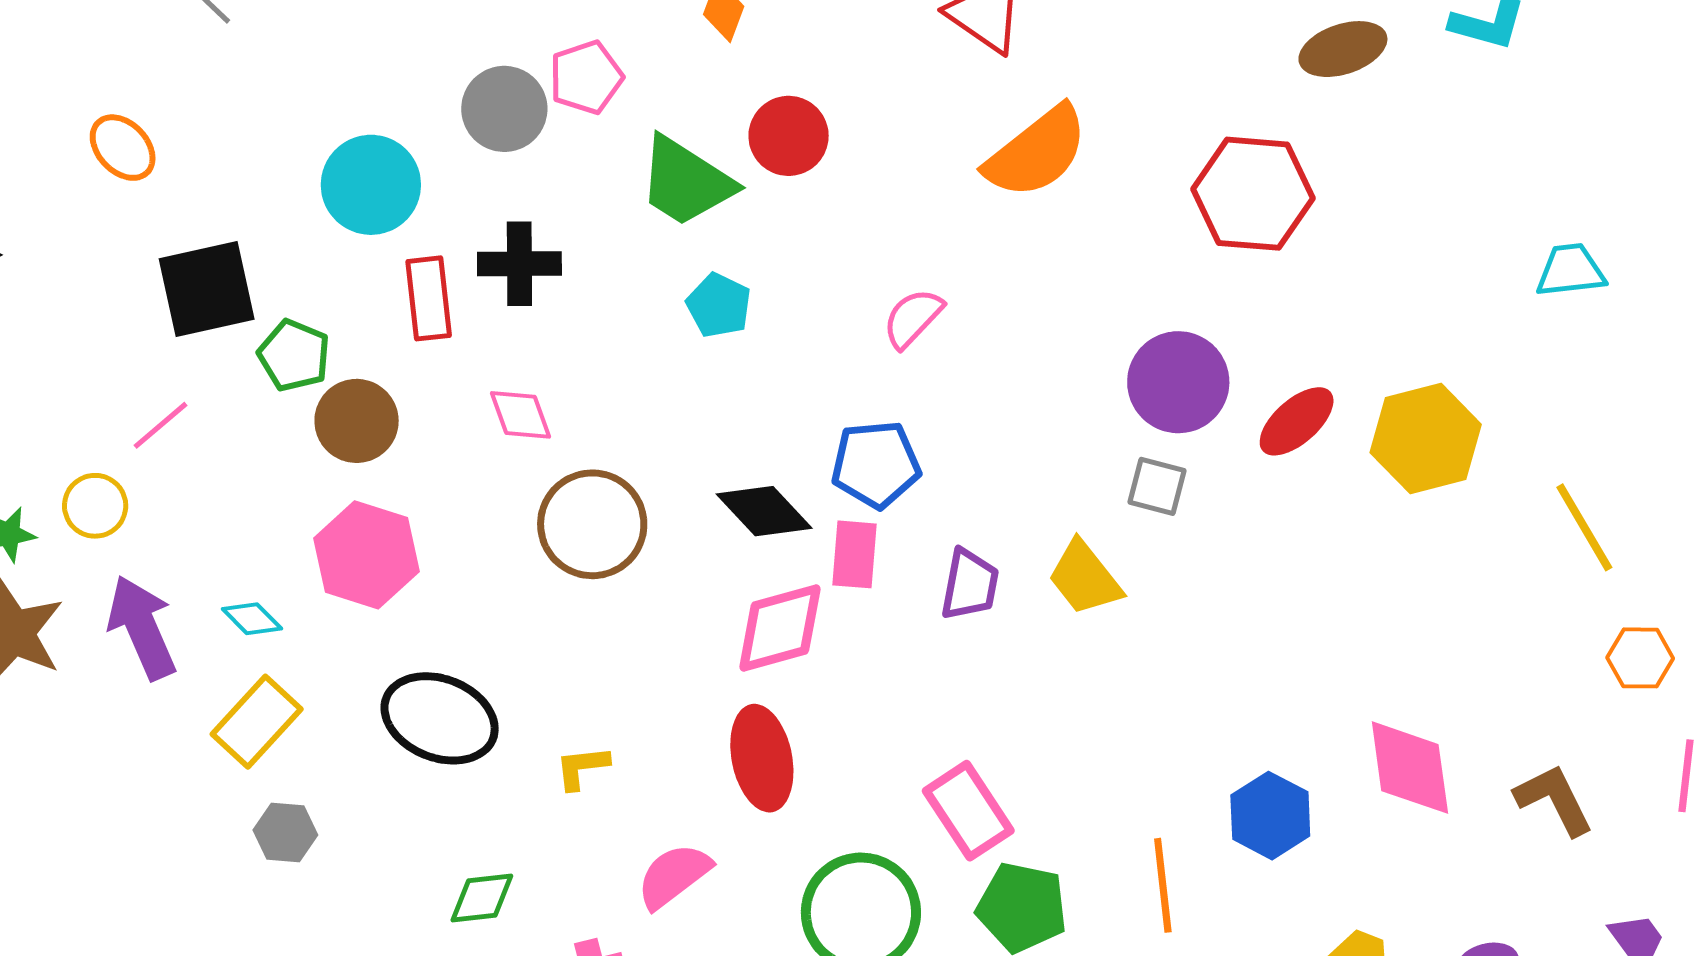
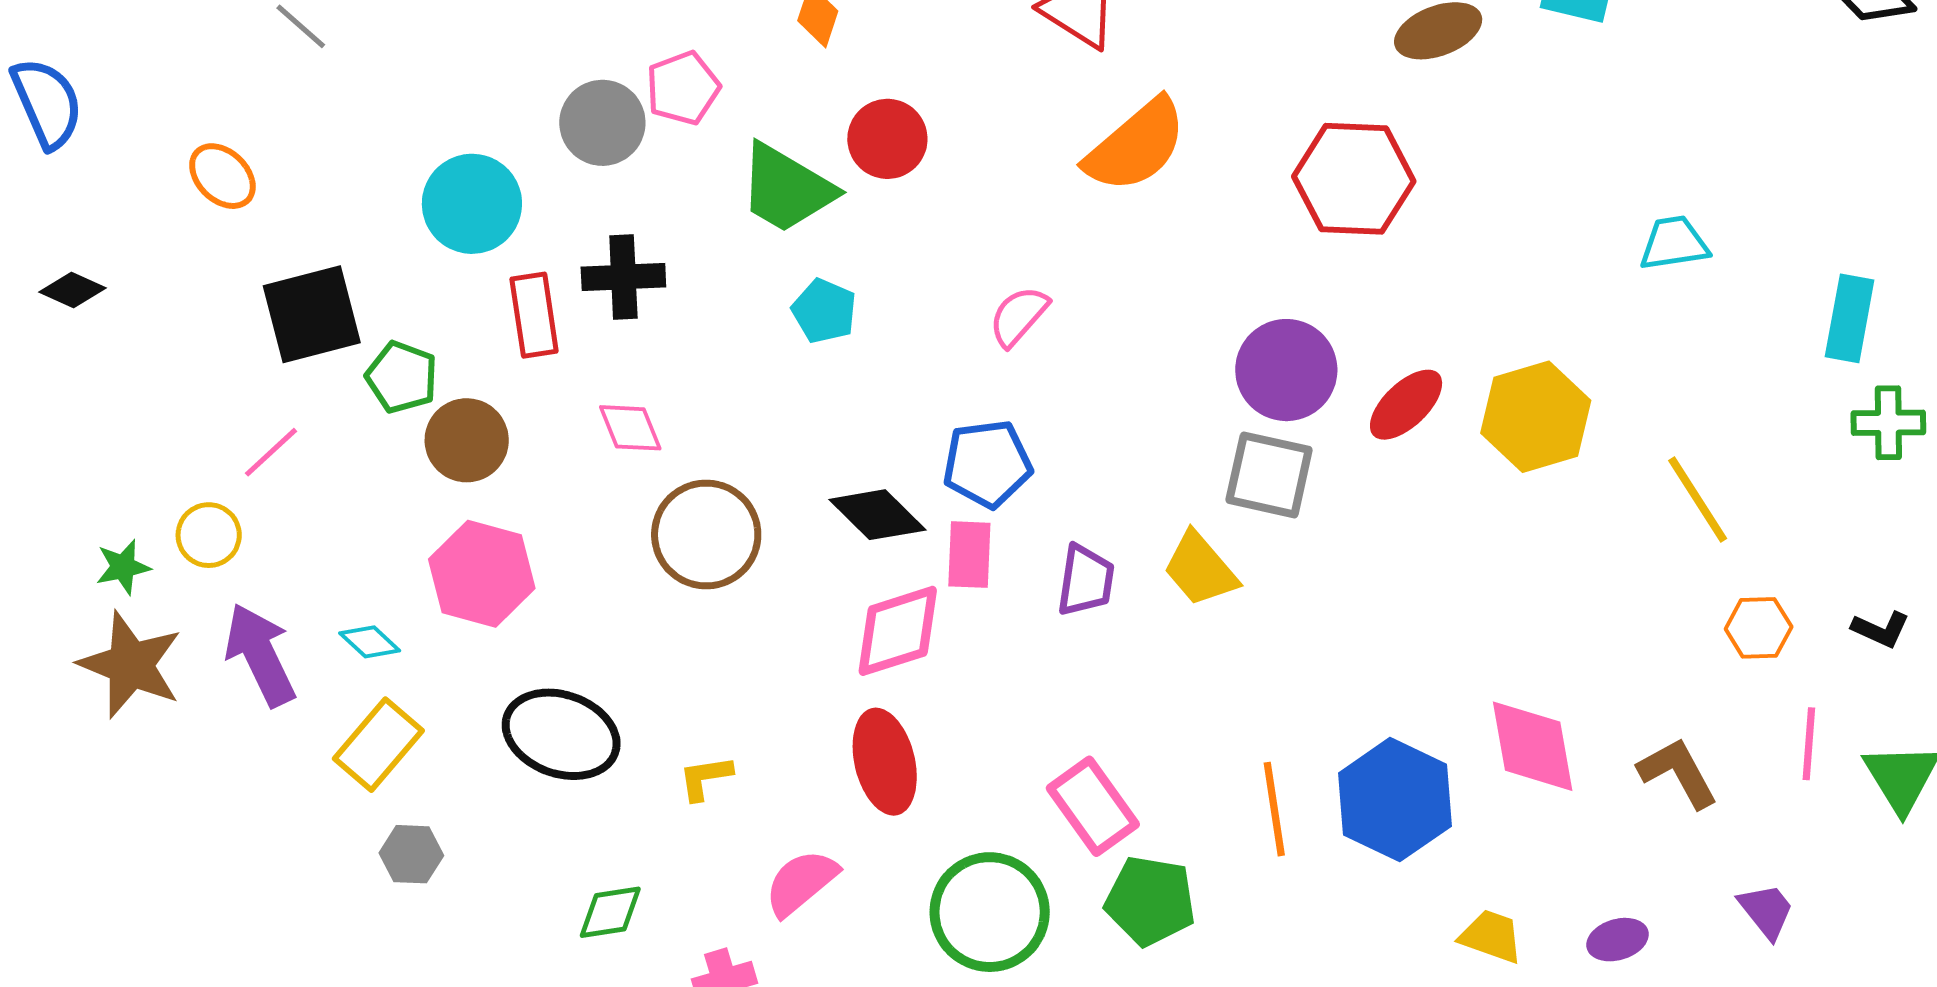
gray square: (1157, 486) -> (1269, 475), size x1.5
blue hexagon: (1270, 816) -> (1395, 800), size x1.4
orange line: (1163, 885) -> (1274, 809), moved

